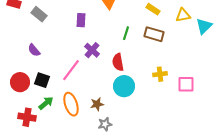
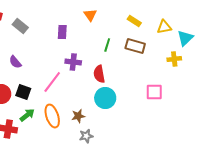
purple cross: (92, 50) -> (73, 62), turned -35
yellow cross: (160, 74) -> (174, 59), moved
pink square: (186, 84) -> (154, 92), moved

